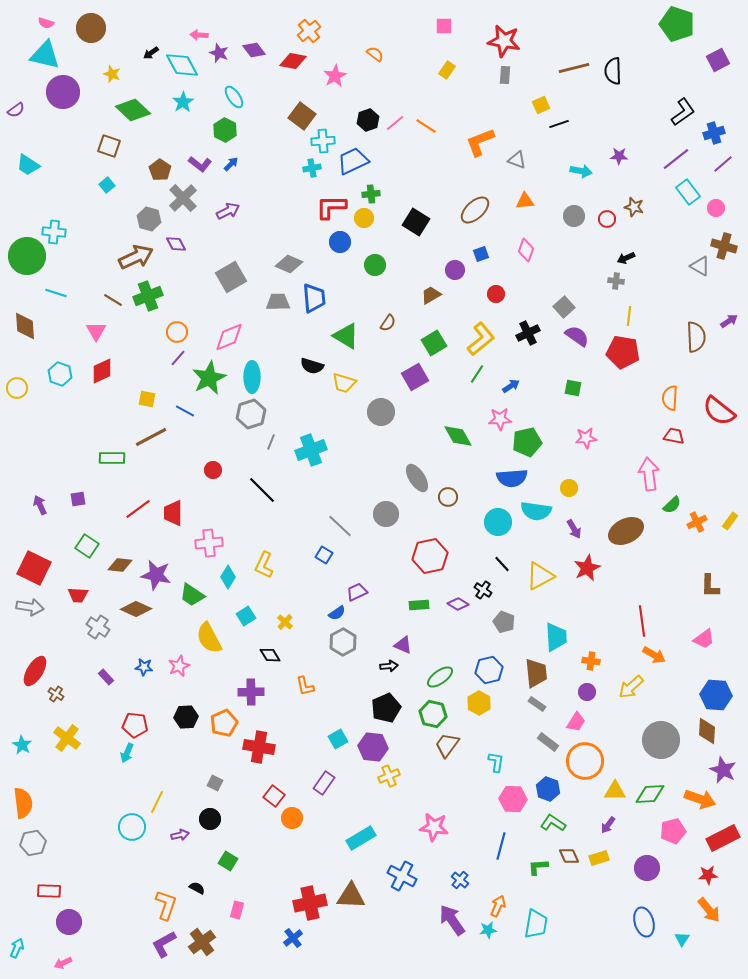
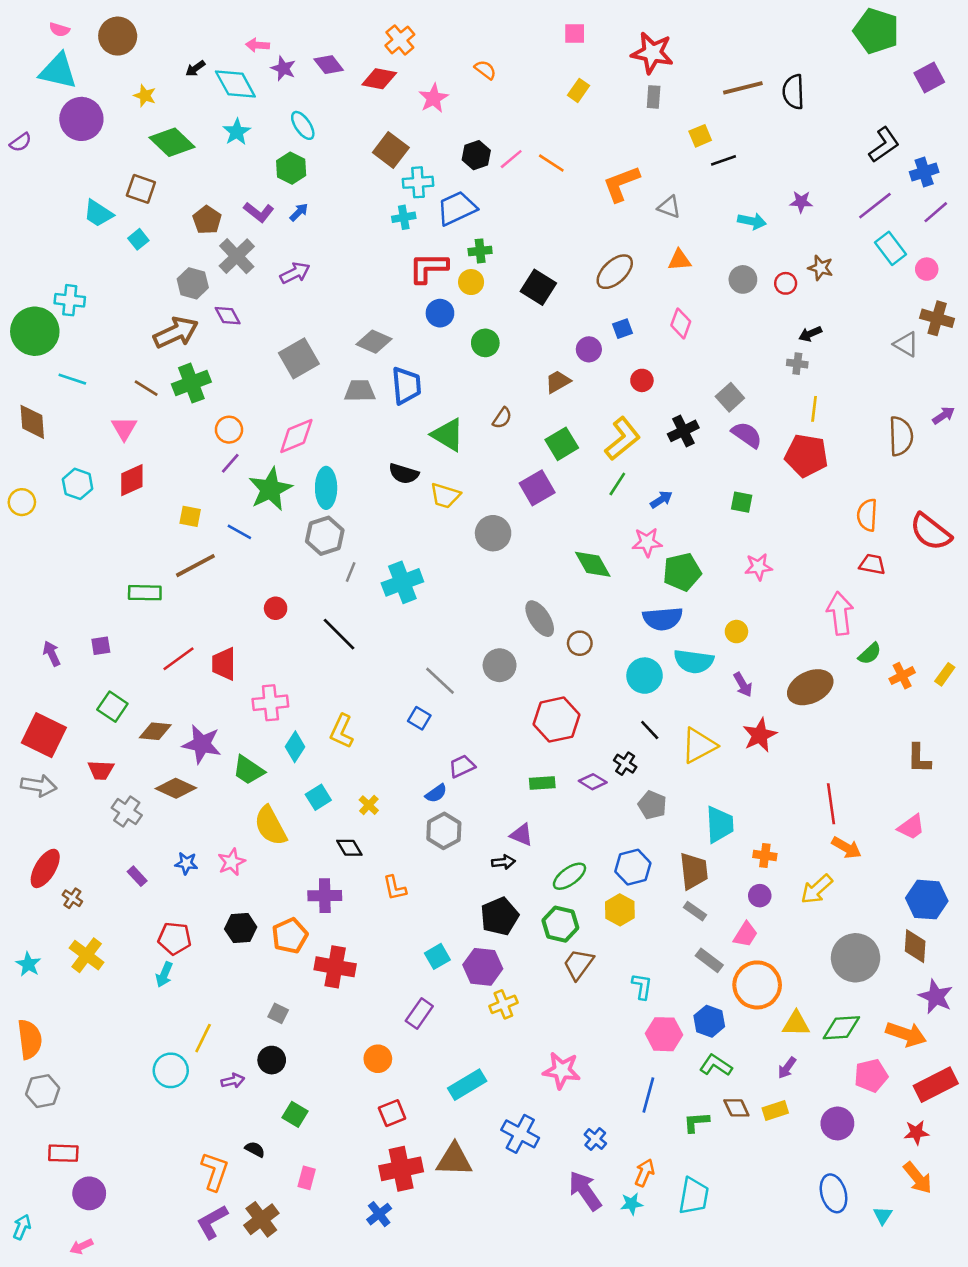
cyan trapezoid: (28, 165) -> (98, 213), moved
red square: (274, 796) -> (392, 1113), moved, turned 30

